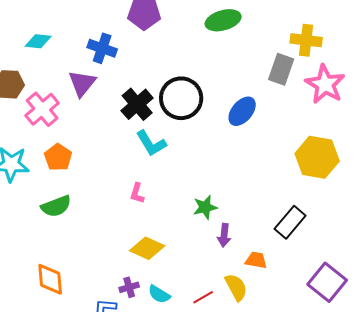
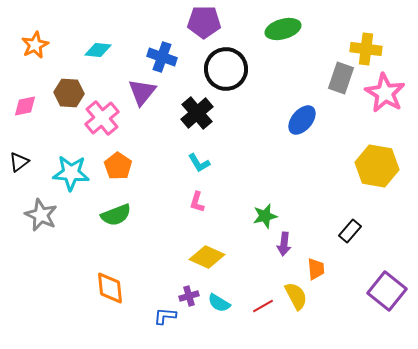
black circle: (181, 98) -> (226, 69), moved
cyan L-shape: (151, 143) -> (199, 163), moved, size x0.7
black rectangle: (290, 222) -> (350, 231), size x0.7
orange trapezoid: (256, 260) -> (316, 269), turned 75

